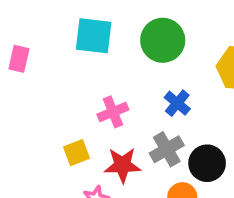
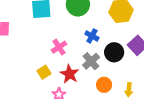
black circle: (207, 163) -> (114, 52), moved
red star: (123, 165) -> (69, 74), turned -30

